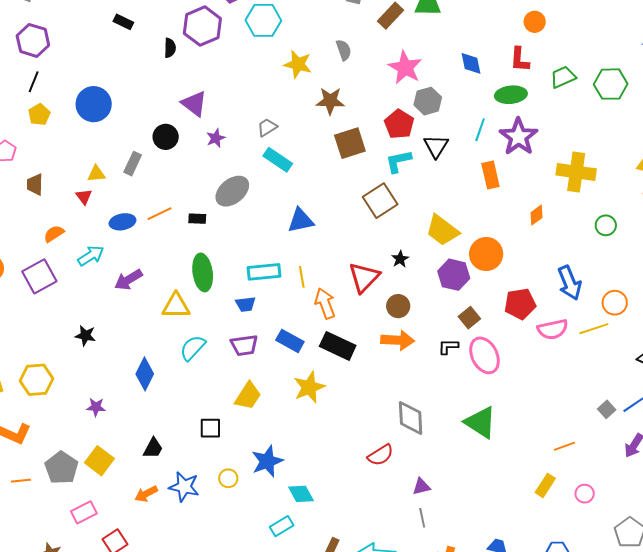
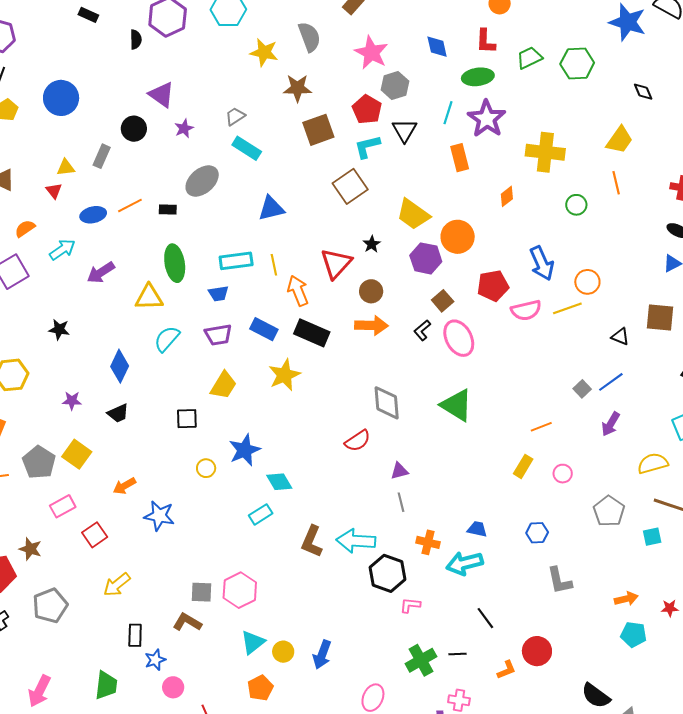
gray semicircle: (344, 50) -> (309, 37), size x1.4
black L-shape: (448, 347) -> (422, 330), turned -40
black trapezoid: (153, 448) -> (118, 413), moved, turned 40
blue star: (184, 487) -> (159, 516), moved

